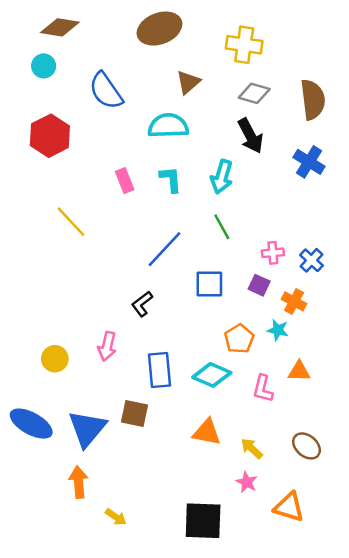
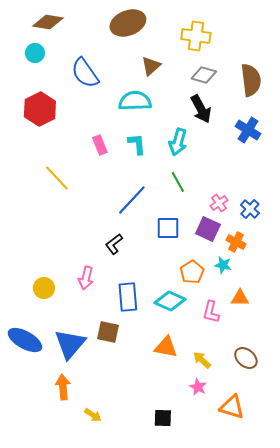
pink cross: (273, 253) -> (219, 203), turned -30
purple square: (259, 285) -> (208, 229), size x1.4
black square: (203, 521) -> (163, 418), size x0.6

